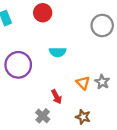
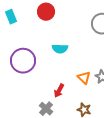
red arrow: (56, 97) -> (59, 91), turned 56

